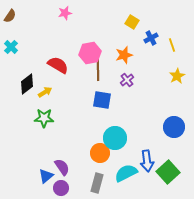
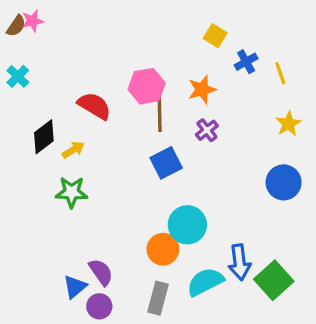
pink star: (65, 13) -> (32, 21), moved
blue square: (102, 100) -> (166, 163), turned -36
blue circle: (174, 127) -> (284, 182), moved

